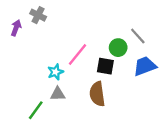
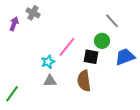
gray line: (138, 36) -> (112, 21), moved
green line: (36, 110) -> (12, 94), moved

